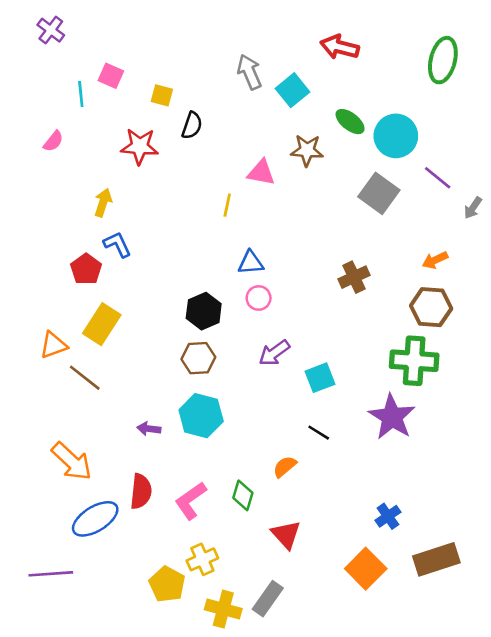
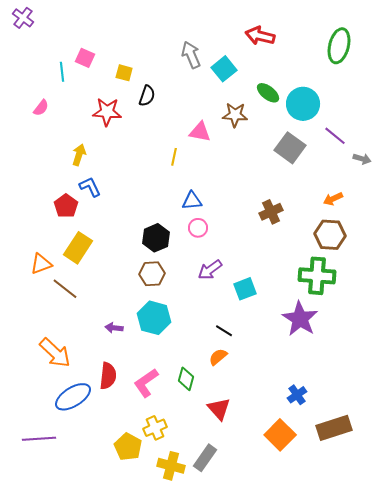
purple cross: (51, 30) -> (23, 18), moved
gray arrow: (473, 208) -> (362, 159), turned -108
black line: (319, 433) -> (224, 331), moved

